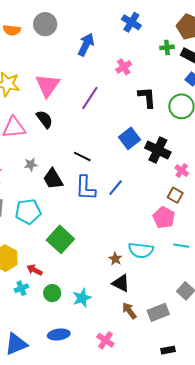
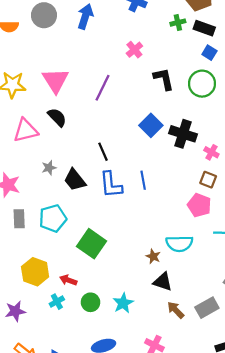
blue arrow: (86, 45) -> (85, 16), moved
black line: (82, 157) -> (103, 152), turned 48
blue line: (116, 188) -> (143, 180), turned -42

